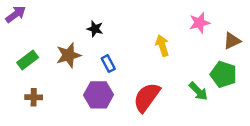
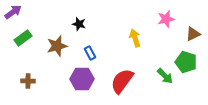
green rectangle: (28, 60) -> (23, 38), moved

